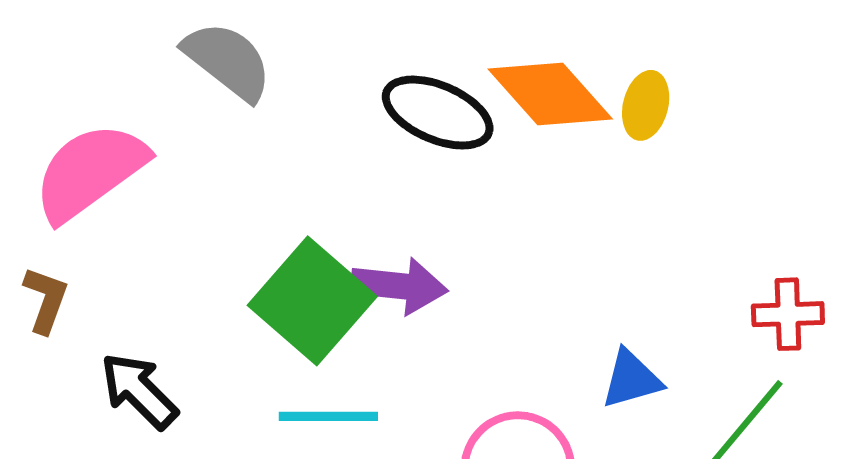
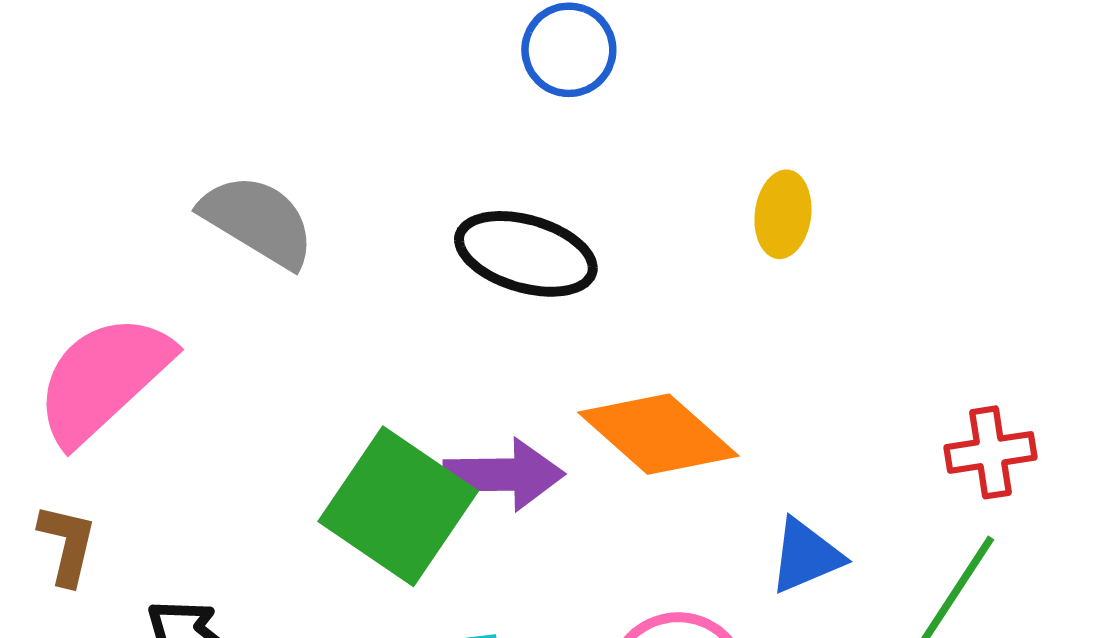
orange diamond: (550, 94) -> (658, 434), moved

